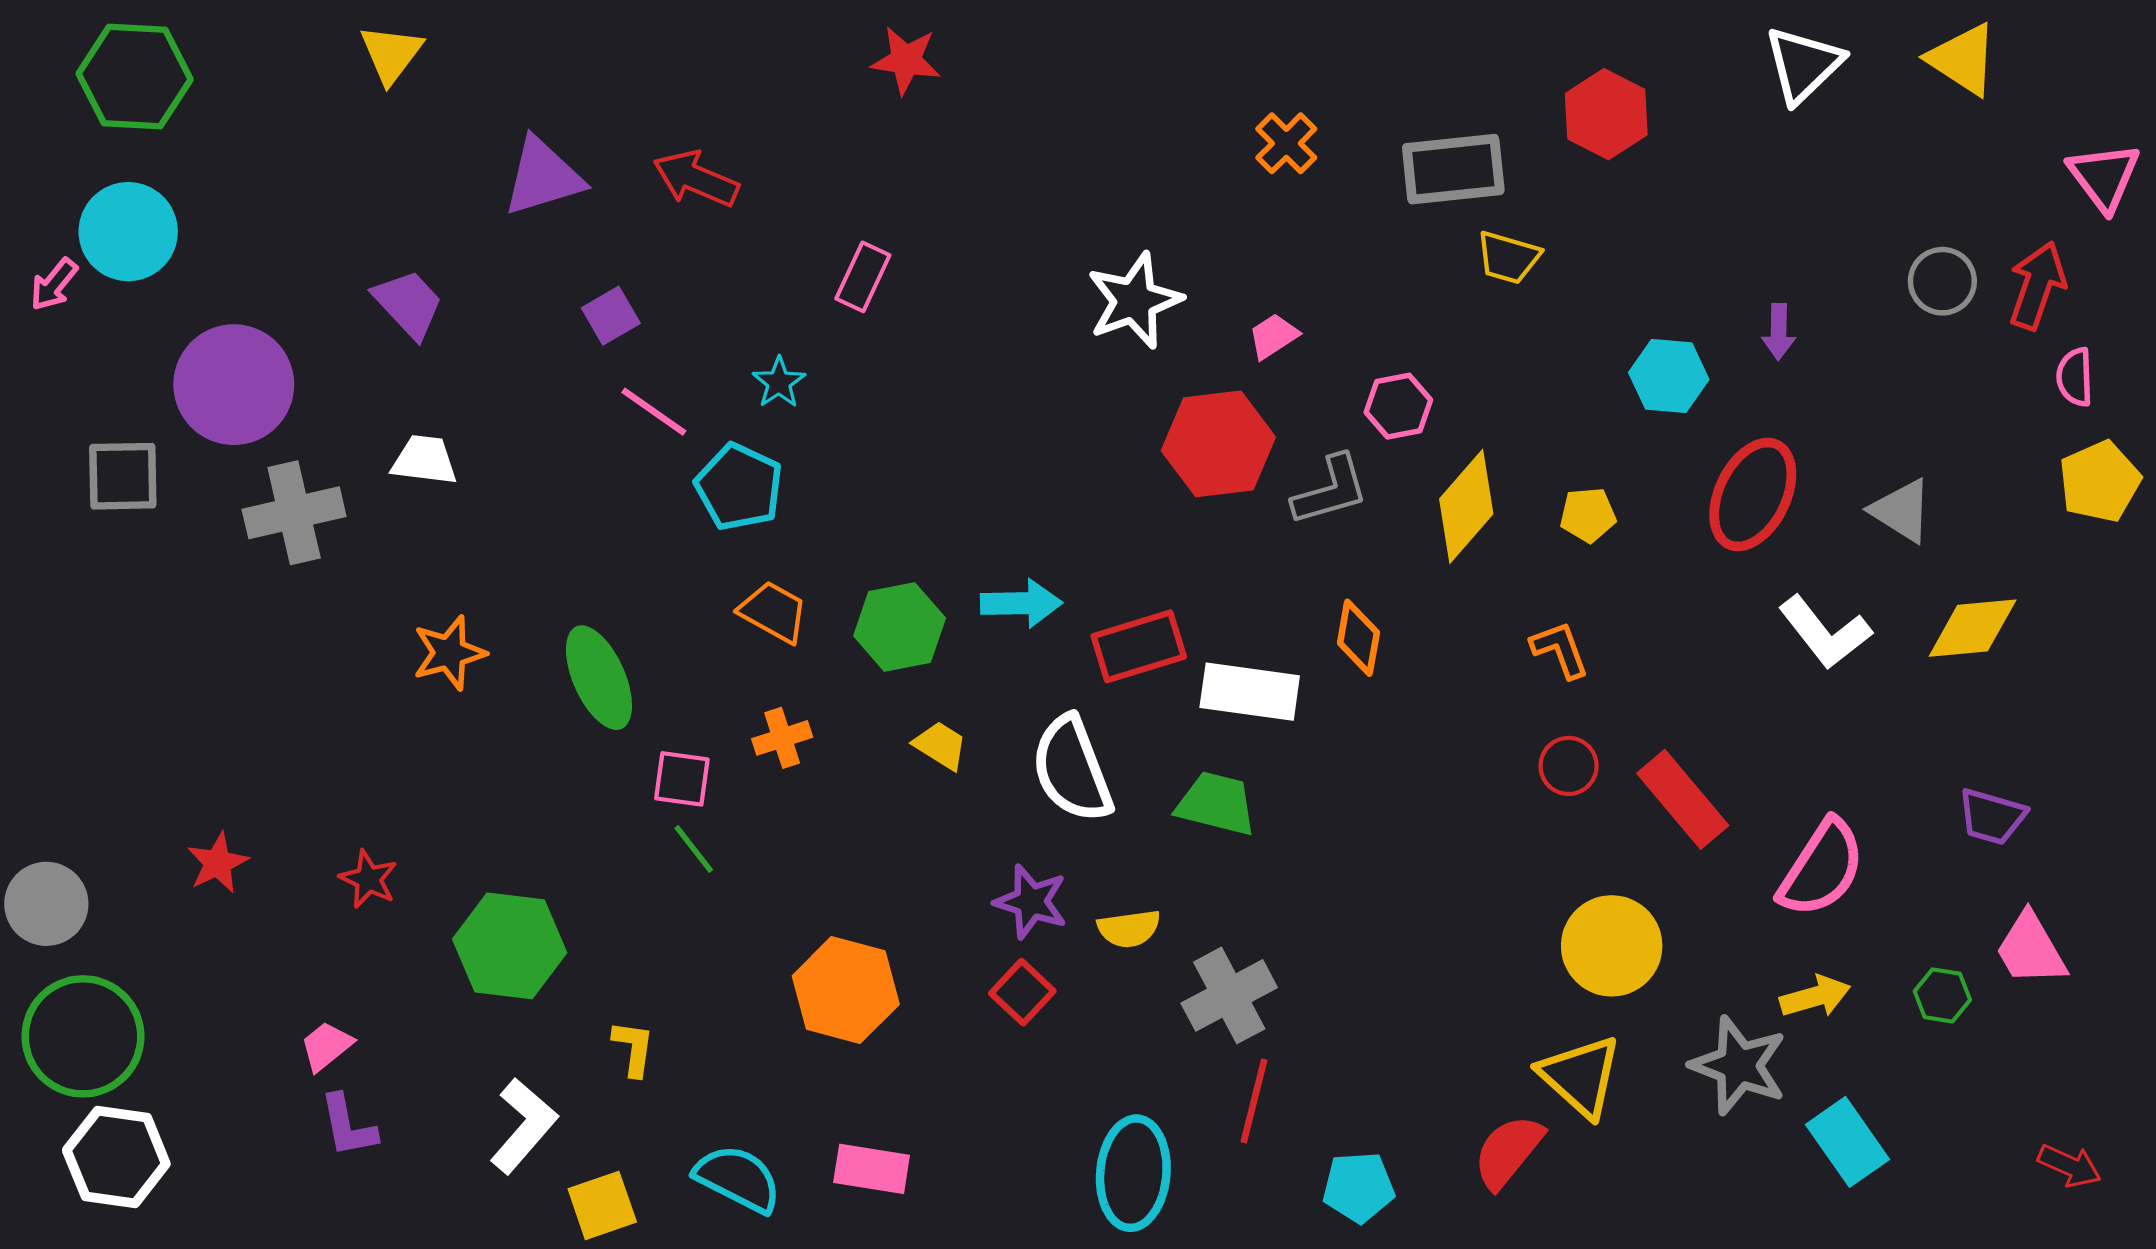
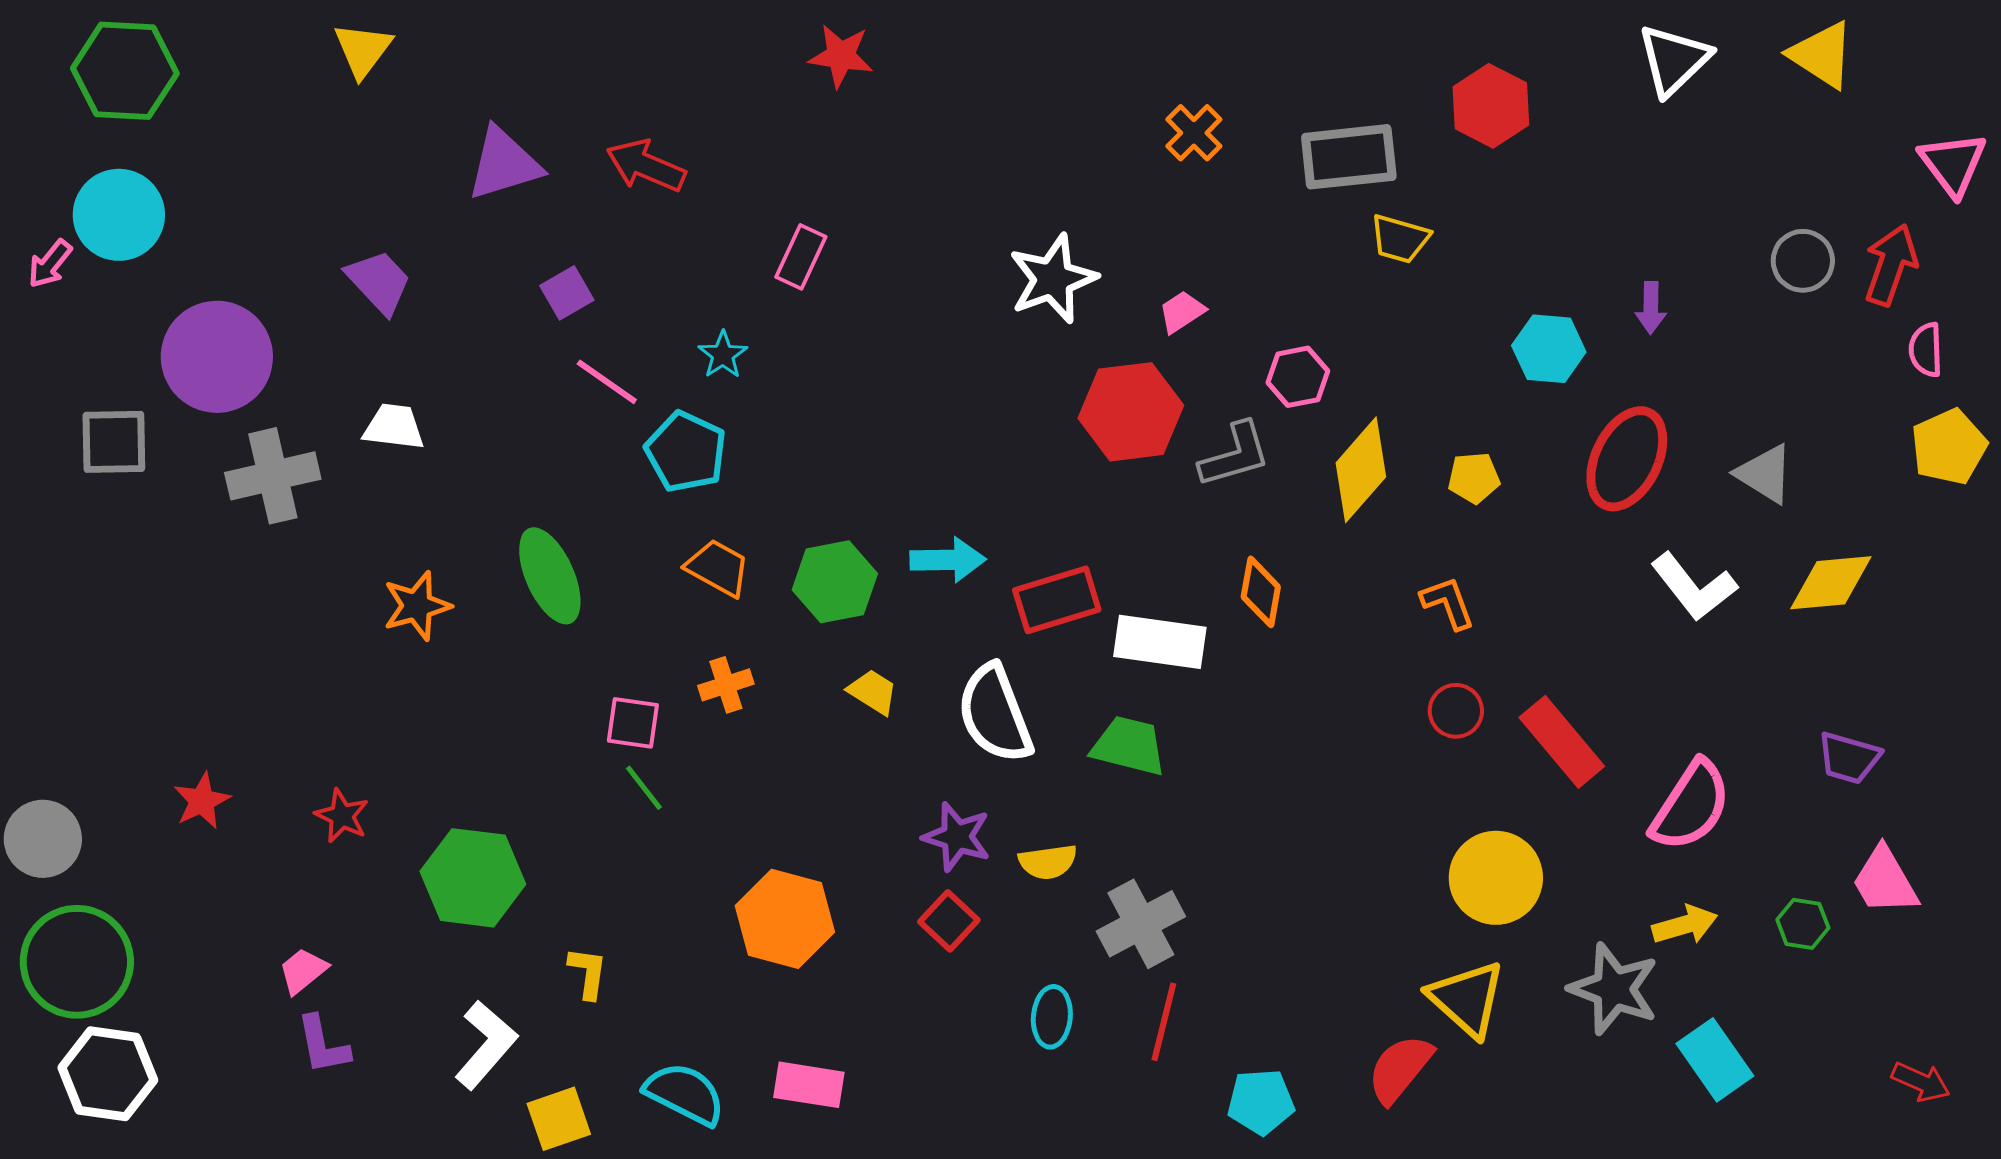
green ellipse: (599, 678) -> (550, 576), moved
cyan ellipse: (1133, 1173) -> (1052, 1017), moved, size x0.6

